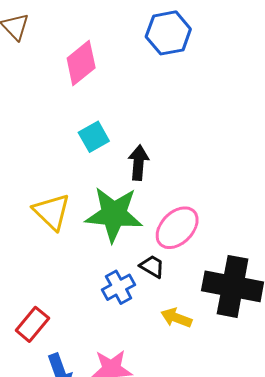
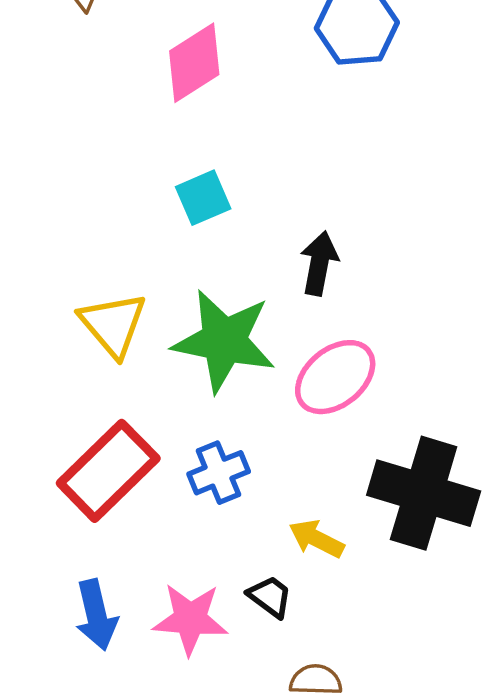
black arrow: (139, 163) -> (319, 263), moved
black trapezoid: (152, 266) -> (270, 597), moved
red rectangle: (32, 324) -> (108, 471), moved, size x1.6

